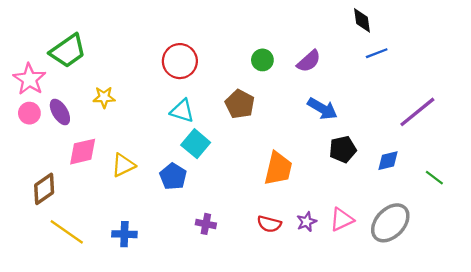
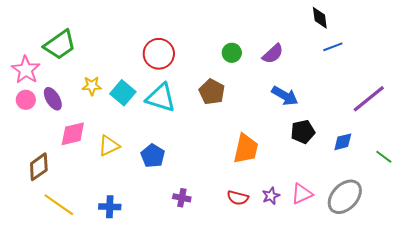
cyan triangle: (182, 111) -> (161, 98), size x1.4
cyan square: (196, 144) -> (123, 93), moved

